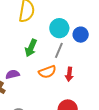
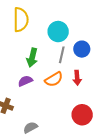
blue circle: (81, 35) -> (82, 49), moved
purple semicircle: (13, 74) -> (25, 81), moved

